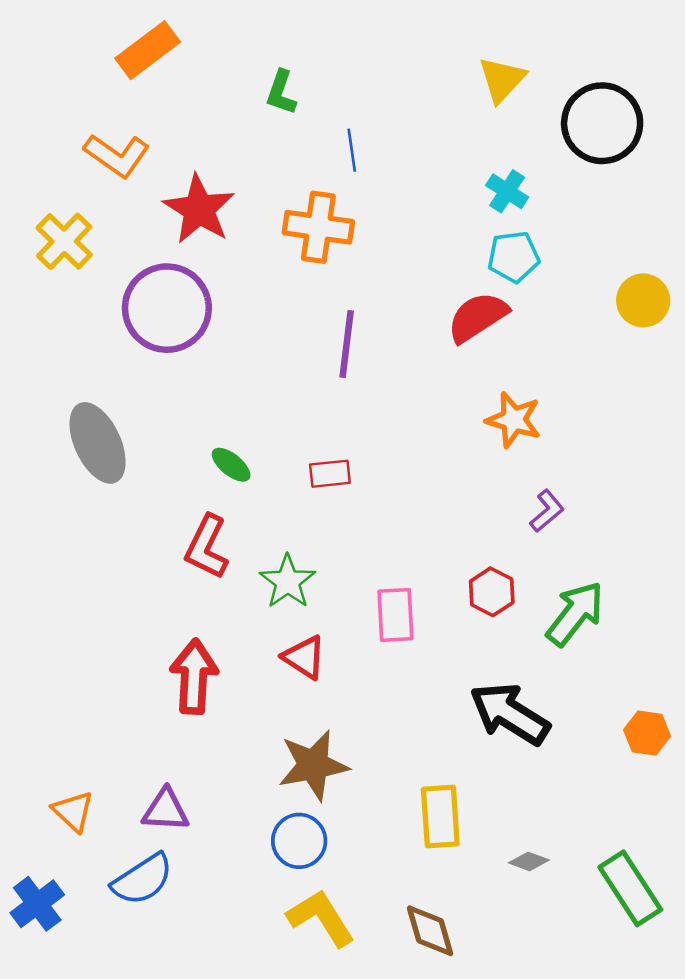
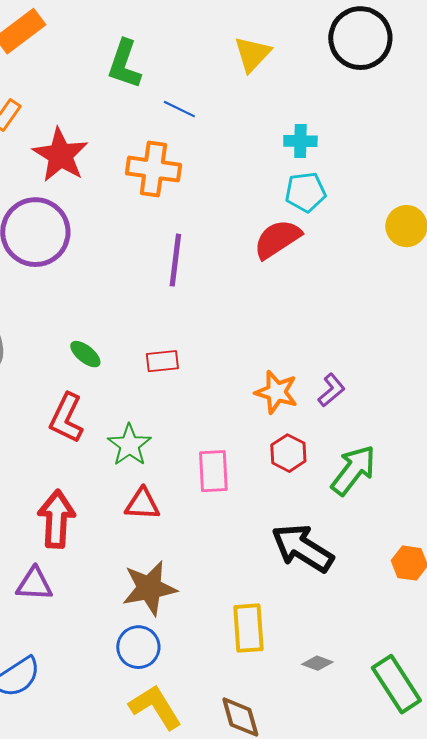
yellow triangle: (502, 80) -> (252, 54), moved
green L-shape: (281, 92) -> (124, 64), size x1.4
black circle: (602, 123) -> (360, 38), moved
blue line: (352, 150) -> (179, 109), turned -56
cyan cross: (507, 191) -> (300, 141), turned -32
orange star: (514, 420) -> (276, 392), moved
red triangle: (304, 657) -> (142, 504), turned -30
purple triangle: (166, 810) -> (34, 584), moved

